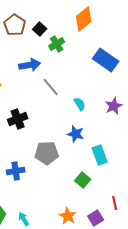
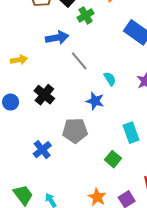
black cross: (18, 119) -> (44, 95), turned -30
blue star: (76, 134) -> (95, 101), moved
blue cross: (16, 171) -> (42, 150), turned -30

